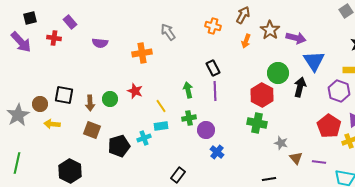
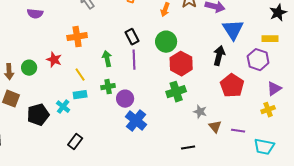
purple semicircle: (100, 43) -> (35, 14), moved
orange cross: (142, 53) -> (77, 37), moved
green circle: (278, 73) -> (166, 42), moved
green cross: (257, 123) -> (176, 92), turned -30
red pentagon: (329, 126) -> (232, 86), moved
cyan cross: (144, 138) -> (63, 107), turned -32
blue cross: (217, 152) -> (136, 121), size x1.5
black rectangle: (178, 175) -> (75, 142), moved

